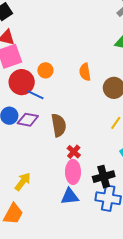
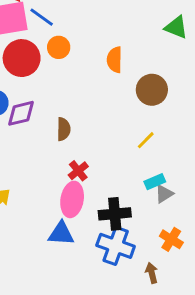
blue line: (35, 95) -> (42, 17), moved
purple diamond: (28, 120) -> (21, 113), turned -35
brown semicircle: (59, 125) -> (64, 129), size x0.7

